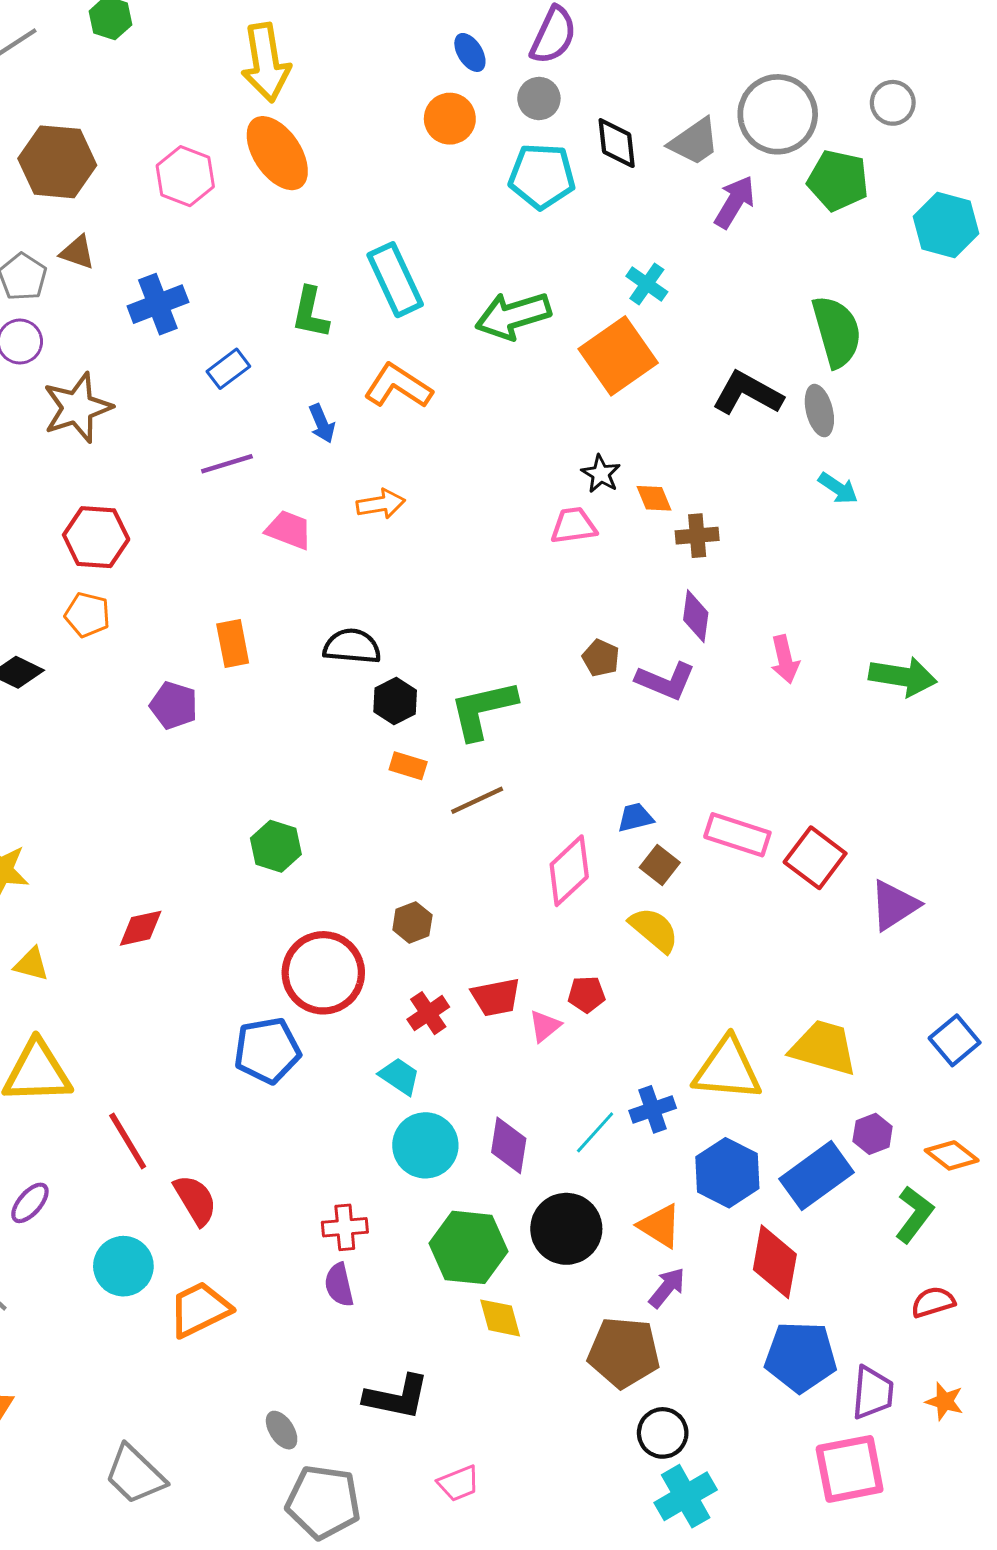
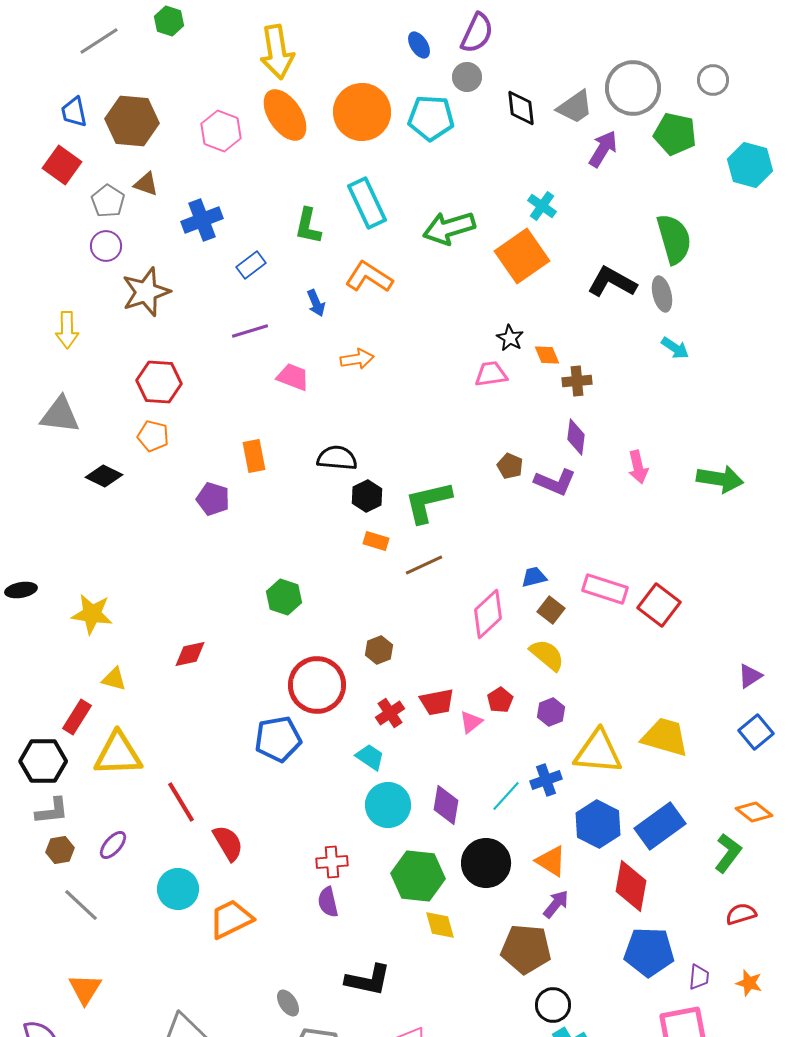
orange circle: (450, 119) -> (362, 112), moved, size x1.6
cyan pentagon: (542, 176) -> (431, 118), moved
purple triangle: (894, 905) -> (750, 676), moved, size x0.7
red pentagon: (586, 994) -> (500, 700), turned -30
purple hexagon: (873, 1134) -> (551, 712), moved
purple trapezoid: (873, 1393) -> (699, 977), size x0.7

